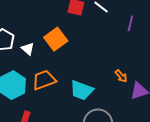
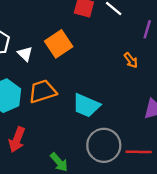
orange arrow: (121, 76) -> (131, 60), moved

